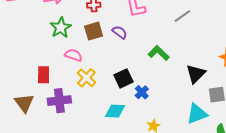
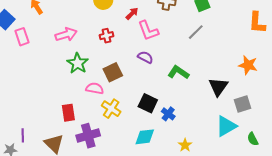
brown square: (94, 31) -> (113, 72), moved
purple semicircle: (120, 32) -> (145, 57), moved
black square: (123, 78) -> (148, 103), turned -30

